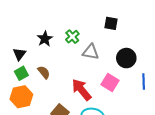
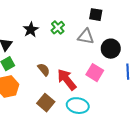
gray triangle: (91, 52) -> (86, 37), moved
brown semicircle: (44, 72) -> (44, 70), moved

